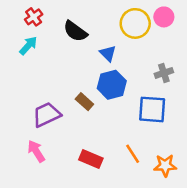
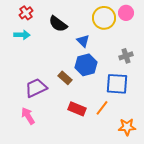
cyan arrow: (28, 46) -> (22, 35), turned 49
orange line: (133, 154) -> (102, 108), moved, turned 70
red rectangle: (91, 159) -> (77, 109), moved

